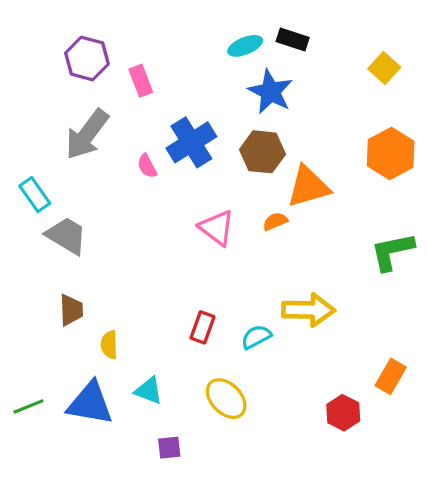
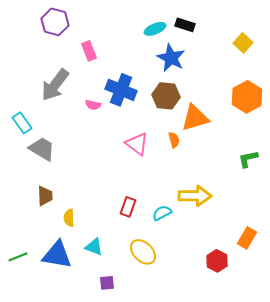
purple hexagon: (87, 59) -> (55, 22), moved
blue cross: (191, 142) -> (121, 90), turned -36
pink semicircle: (147, 166) -> (93, 105), turned -49
orange semicircle: (275, 221) -> (174, 140), turned 98
green L-shape: (392, 251) -> (248, 159), size x0.7

